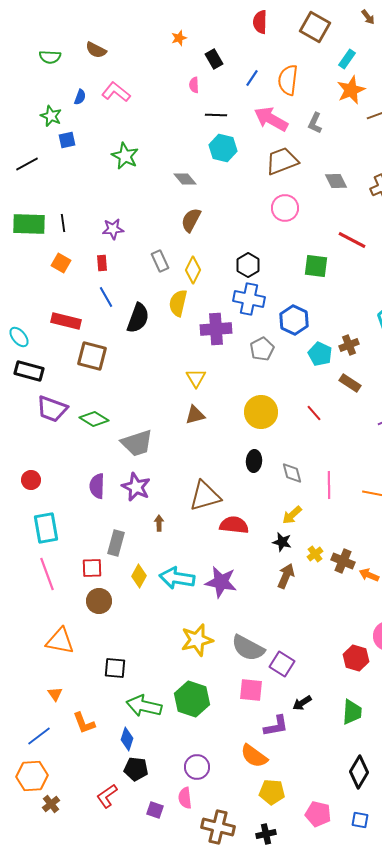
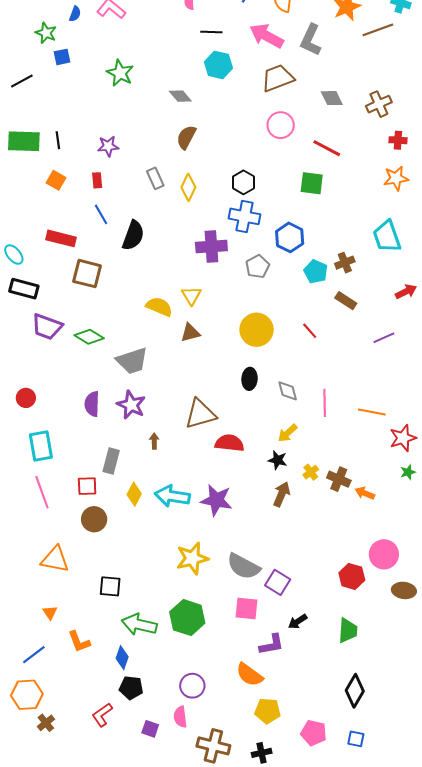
gray L-shape: (315, 123) -> (311, 40), size x1.5
red line: (352, 240) -> (327, 148), moved
yellow semicircle: (178, 303) -> (159, 307), moved, turned 100

